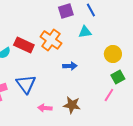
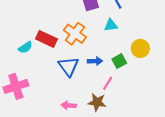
green square: (118, 77) -> (119, 61), moved
blue triangle: (26, 84) -> (69, 66), moved
pink line: (109, 95) -> (108, 83), moved

